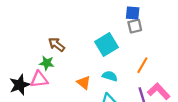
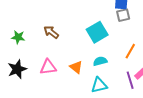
green star: (47, 63) -> (18, 37), moved
cyan semicircle: (110, 76) -> (100, 61), turned -32
pink triangle: (39, 79) -> (48, 67), moved

